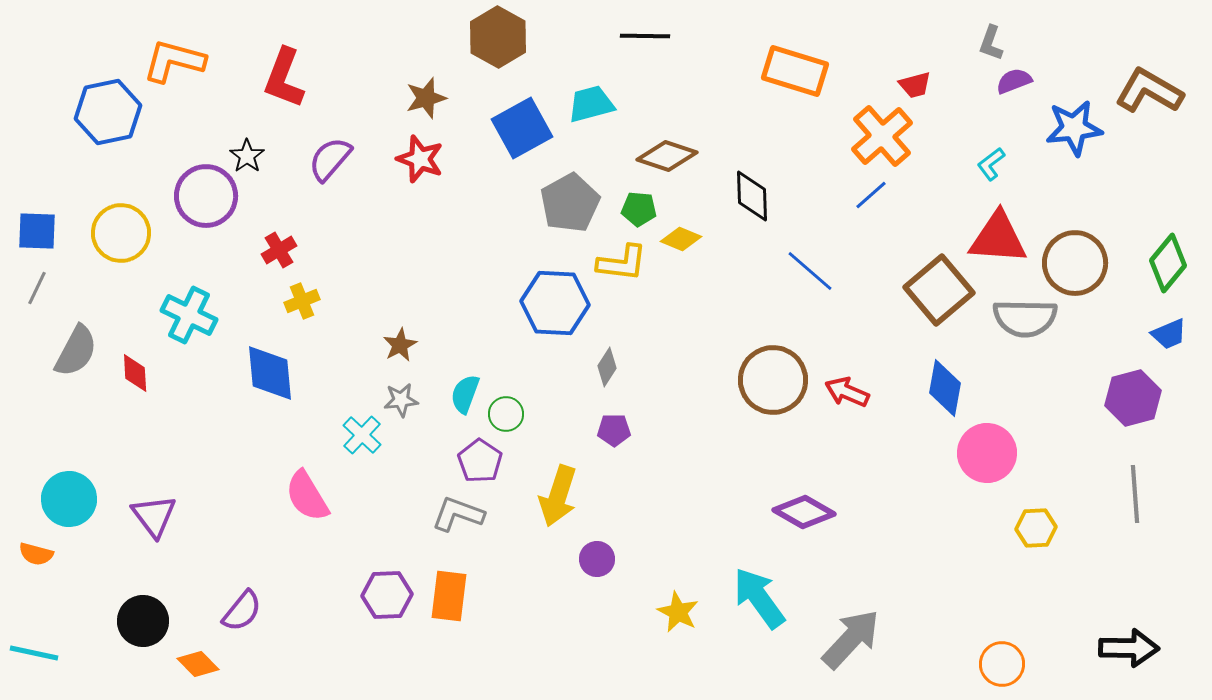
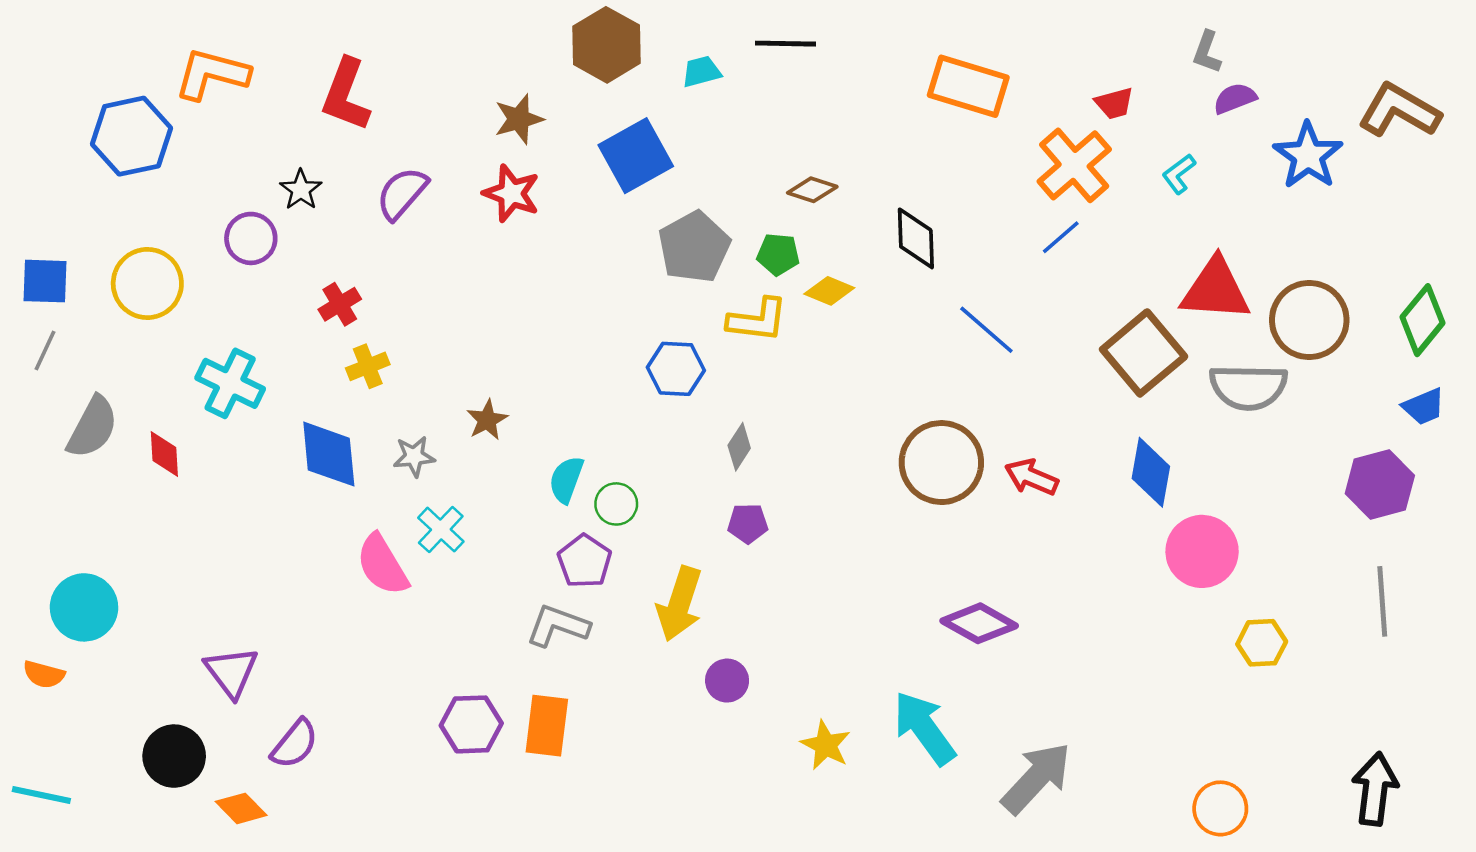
cyan trapezoid: (591, 104) -> (701, 72), moved, size x0.7
blue star: (1074, 128) -> (1308, 156), turned -30
brown diamond: (667, 156) -> (812, 190), size x0.7
cyan L-shape: (991, 164) -> (1179, 174), moved
purple circle: (206, 196) -> (251, 238), size x0.7
blue hexagon: (555, 303) -> (676, 369), size x0.7
gray star: (401, 400) -> (414, 456), moved
pink semicircle: (307, 496) -> (382, 565), moved
purple triangle: (154, 516) -> (231, 672), moved
black arrow: (1129, 648) -> (1375, 789), turned -84

